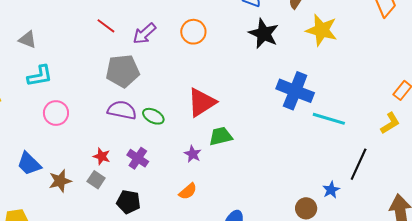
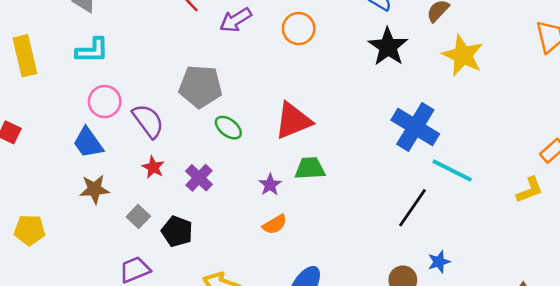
gray pentagon: (123, 71) -> (200, 86), moved
purple semicircle: (122, 110) -> (148, 121), moved, turned 32
blue trapezoid: (29, 164) -> (88, 143), moved
black line: (359, 164) -> (412, 208), moved
gray square: (96, 180) -> (138, 217), moved
orange semicircle: (188, 191) -> (275, 224), moved

